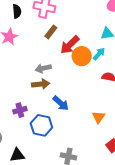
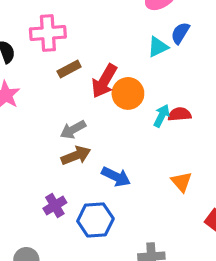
brown rectangle: (51, 32) -> (69, 69), turned 40
cyan arrow: (99, 54) -> (162, 116), moved

